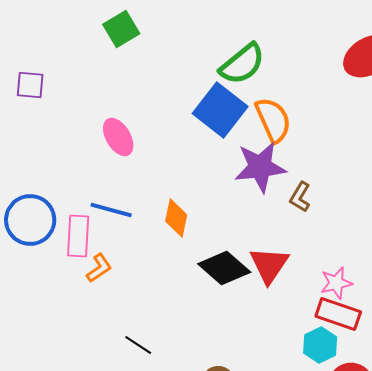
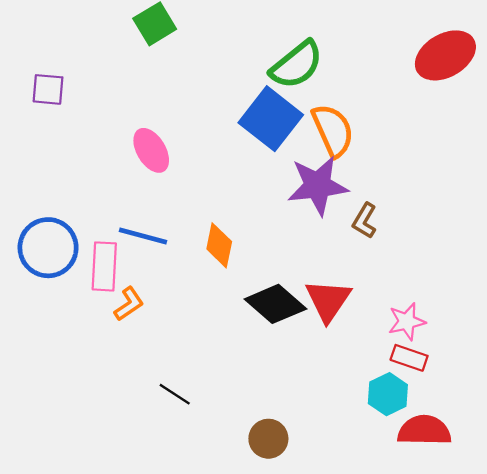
red rectangle: (338, 314) -> (409, 358), size x0.7

